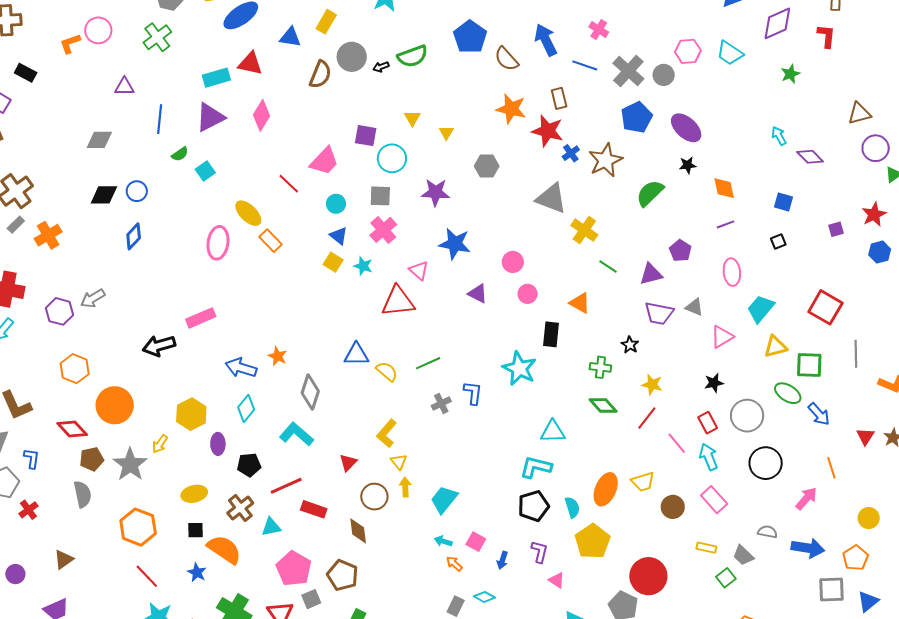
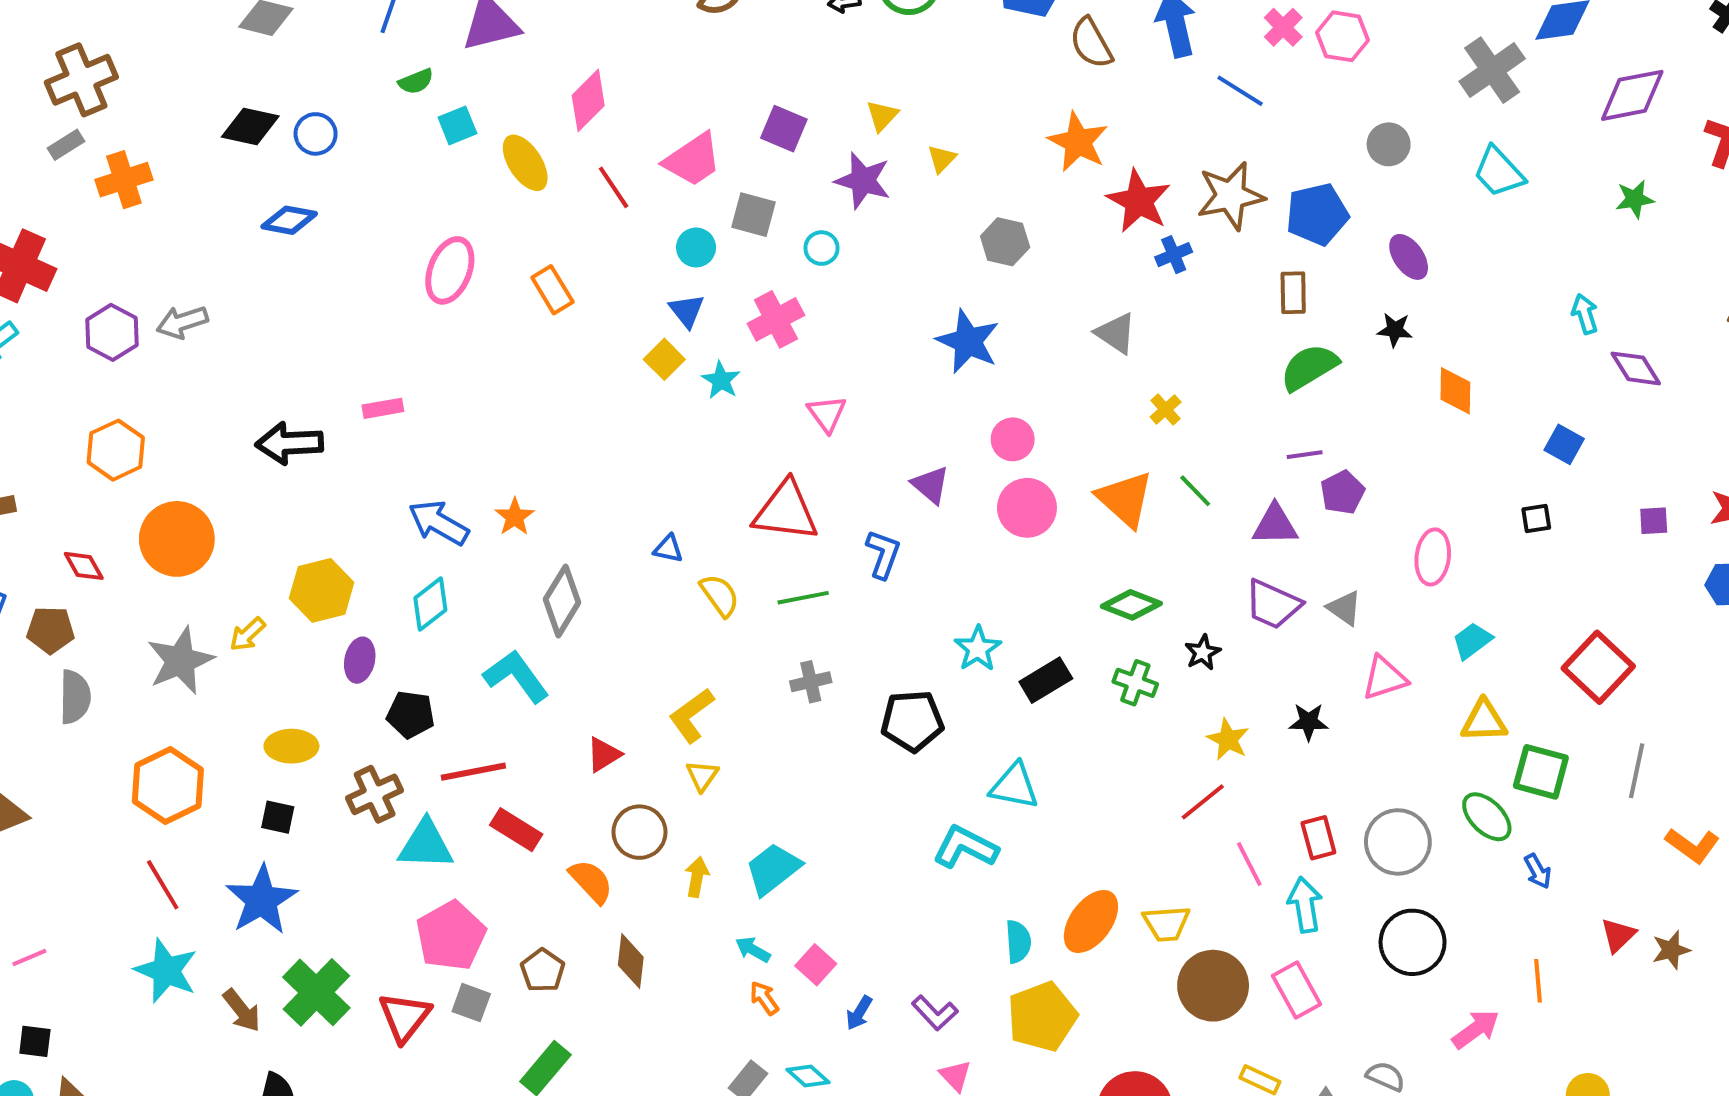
pink hexagon: (688, 51) -> (1342, 36), moved
cyan trapezoid: (730, 53) -> (1499, 172), moved
gray cross: (628, 71) -> (1492, 70), moved
brown rectangle: (559, 98) -> (1293, 293), moved
pink diamond: (262, 115) -> (588, 100), moved
purple ellipse: (686, 128) -> (1409, 257), size x0.7
cyan circle: (392, 158) -> (821, 248), moved, size x0.6
brown star: (606, 160) -> (1231, 196), moved
purple star: (436, 192) -> (863, 181), moved
gray square: (380, 196) -> (754, 215), moved
gray triangle: (551, 198) -> (1116, 333), size x0.7
yellow ellipse: (248, 213) -> (525, 163), moved
purple line: (726, 224) -> (1305, 455), moved
yellow cross: (584, 230) -> (1166, 410), size x0.6
blue diamond: (134, 236) -> (289, 220), turned 44
blue star: (455, 244) -> (968, 341), moved
pink circle: (528, 294) -> (1027, 508), size x1.5
red triangle: (398, 301) -> (786, 511), moved
orange triangle: (580, 303) -> (1125, 499), moved, size x1.4
cyan trapezoid: (761, 309) -> (1472, 641), size x0.7
pink rectangle: (201, 318) -> (383, 408), size x0.7
black rectangle: (551, 334) -> (1046, 680), moved, turned 40
blue triangle: (356, 354) -> (668, 549), size x0.6
cyan star: (519, 368) -> (978, 649), size x0.7
black star: (714, 383) -> (1309, 722), moved
blue L-shape: (473, 393) -> (883, 554), moved
green diamond: (603, 405) -> (1131, 605), moved, turned -40
blue arrow: (819, 414) -> (1538, 871), size x0.7
red diamond: (72, 429) -> (84, 566), size x0.7
brown pentagon: (92, 459) -> (51, 630), moved
yellow arrow: (405, 487) -> (697, 877), moved
black pentagon: (533, 506) -> (912, 721), moved
brown circle: (673, 507) -> (1213, 986), size x1.5
cyan triangle: (271, 527) -> (426, 845), size x1.4
brown diamond: (358, 531) -> (631, 961), moved
orange semicircle: (224, 549) -> (591, 881), moved, size x0.7
purple L-shape: (540, 552) -> (935, 1013), turned 110
blue star: (197, 573) -> (261, 900), size x1.8
brown pentagon: (343, 575) -> (543, 970), size x0.7
gray square: (311, 599) -> (471, 1003), turned 30

